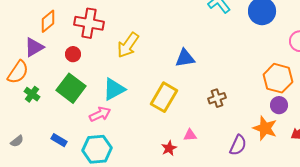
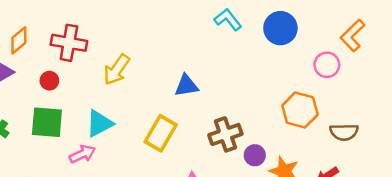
green square: (71, 88) -> (47, 122), turned -32
brown cross: (217, 98) -> (225, 134), size x1.5
purple circle: (279, 105) -> (255, 155), moved

